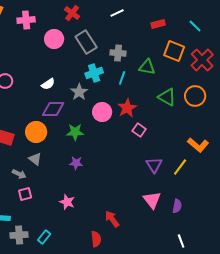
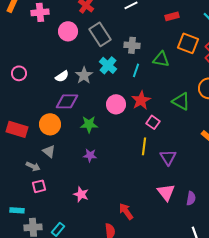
cyan cross: (94, 73) -> (108, 65), turned -30
gray star: (79, 92) -> (84, 75), moved
green triangle: (167, 97) -> (181, 101), moved
yellow line: (180, 167) -> (144, 146), moved, turned -30

